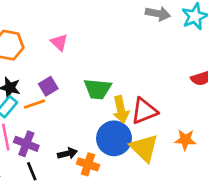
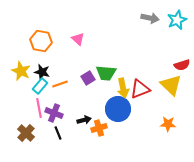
purple square: (48, 86) -> (88, 78), moved
orange star: (185, 140) -> (168, 124), moved
yellow triangle: (144, 148) -> (171, 85), moved
orange cross: (88, 164) -> (99, 128), turned -35

